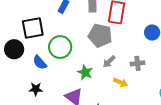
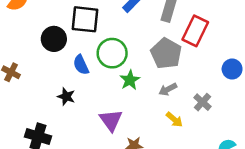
gray cross: (137, 63) -> (202, 102), turned 32
green star: (85, 72) -> (130, 80), moved

